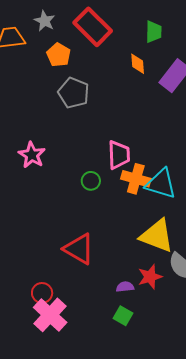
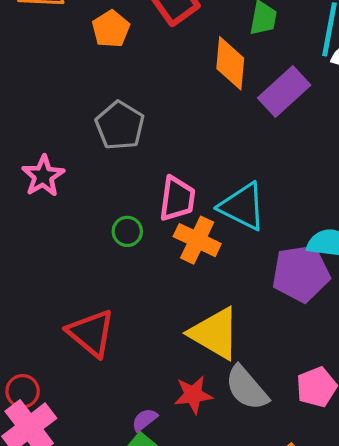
orange diamond: (138, 64) -> (230, 63), size x1.6
gray pentagon: (74, 93) -> (120, 126), moved
cyan triangle: (161, 184) -> (242, 206), moved
purple semicircle: (125, 287) -> (145, 420), moved, turned -42

